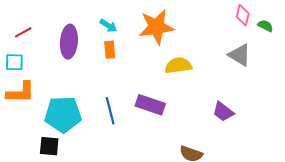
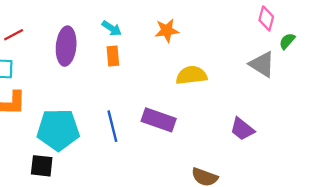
green semicircle: (265, 26) -> (287, 41), moved, turned -77
orange star: (156, 27) -> (167, 31), size x0.6

